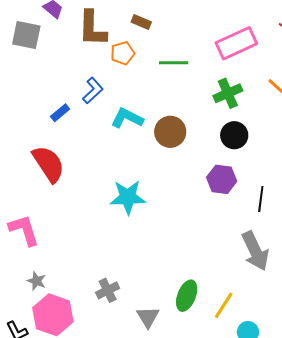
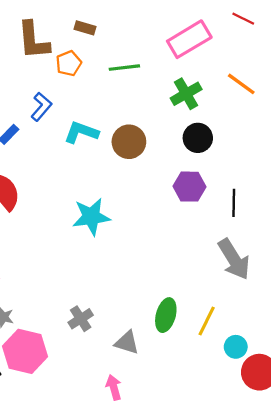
gray triangle: (148, 317) -> (127, 342), turned -35

